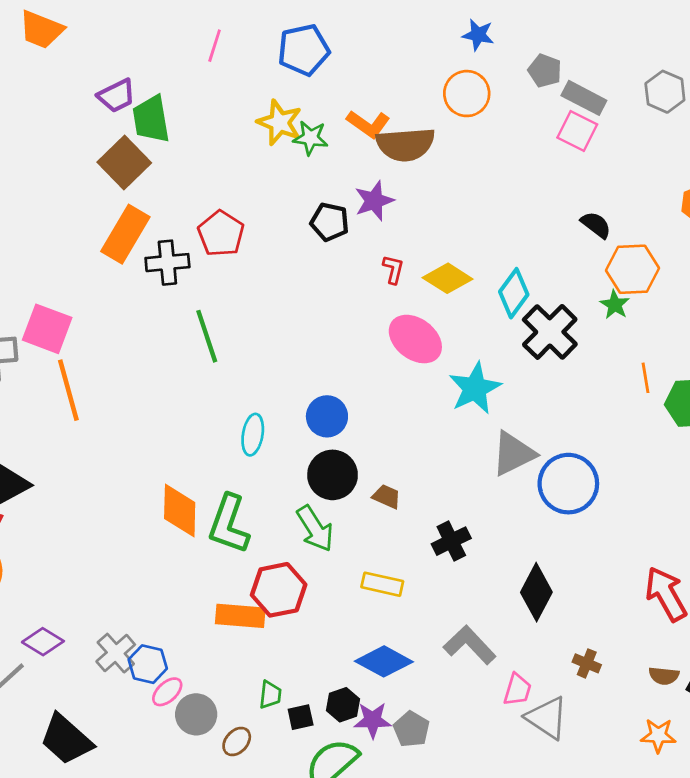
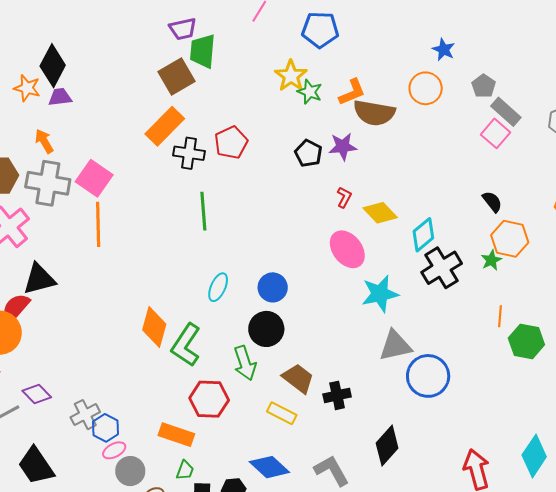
orange L-shape: (368, 124) -> (352, 92), turned -72
brown trapezoid: (387, 497) -> (298, 378), moved, size x1.6
orange rectangle: (240, 616) -> (176, 435), moved

